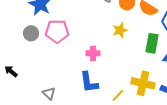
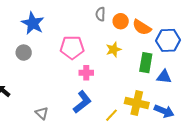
pink pentagon: (57, 31) -> (72, 47), moved
blue L-shape: (89, 82) -> (82, 102), turned -120

